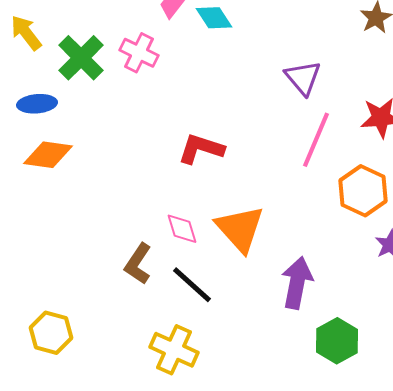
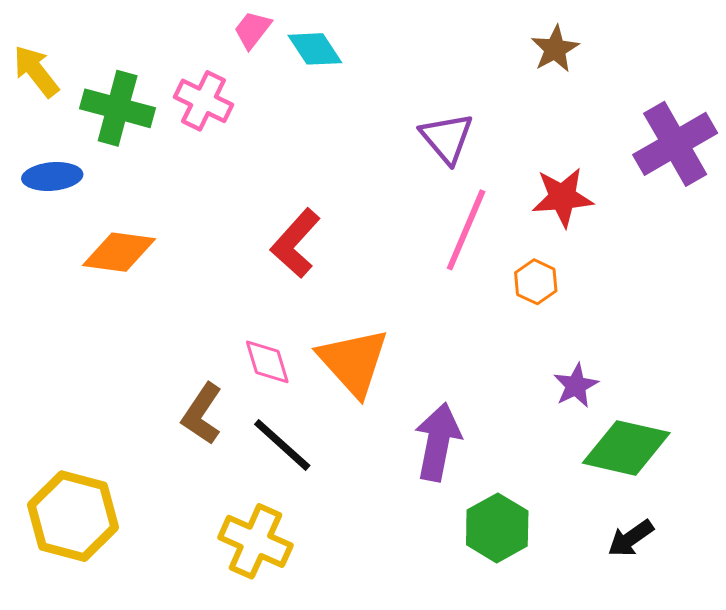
green cross: (81, 58) -> (118, 108), turned -30
red L-shape: (201, 149) -> (295, 243), turned -66
orange diamond: (48, 155) -> (119, 252), moved
orange hexagon: (363, 191) -> (536, 282), moved, size x0.6
yellow hexagon: (51, 333) -> (73, 516), size x1.4

